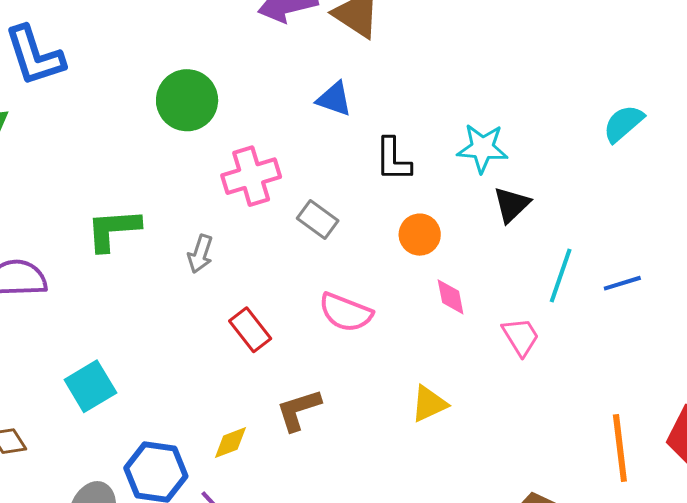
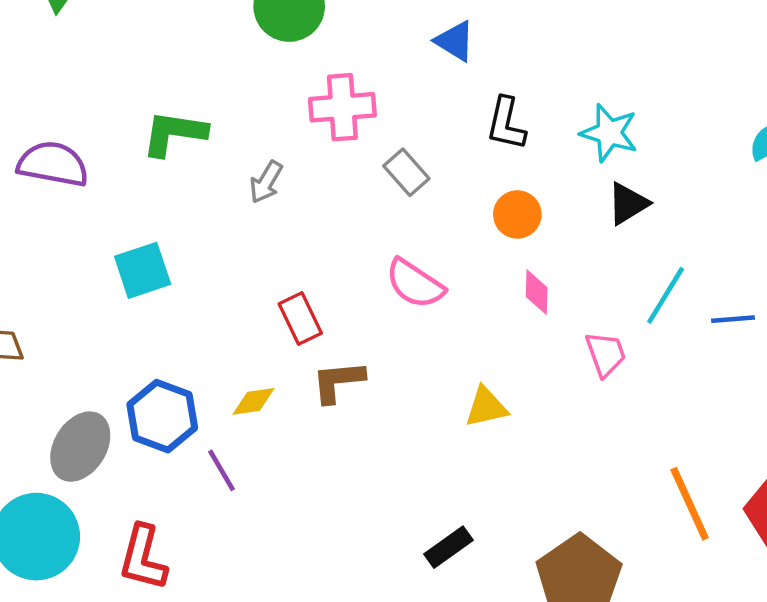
red rectangle: (250, 330) -> (300, 319), moved
cyan square: (90, 386) -> (143, 270), moved
orange line: (620, 448) -> (690, 504), turned -30

